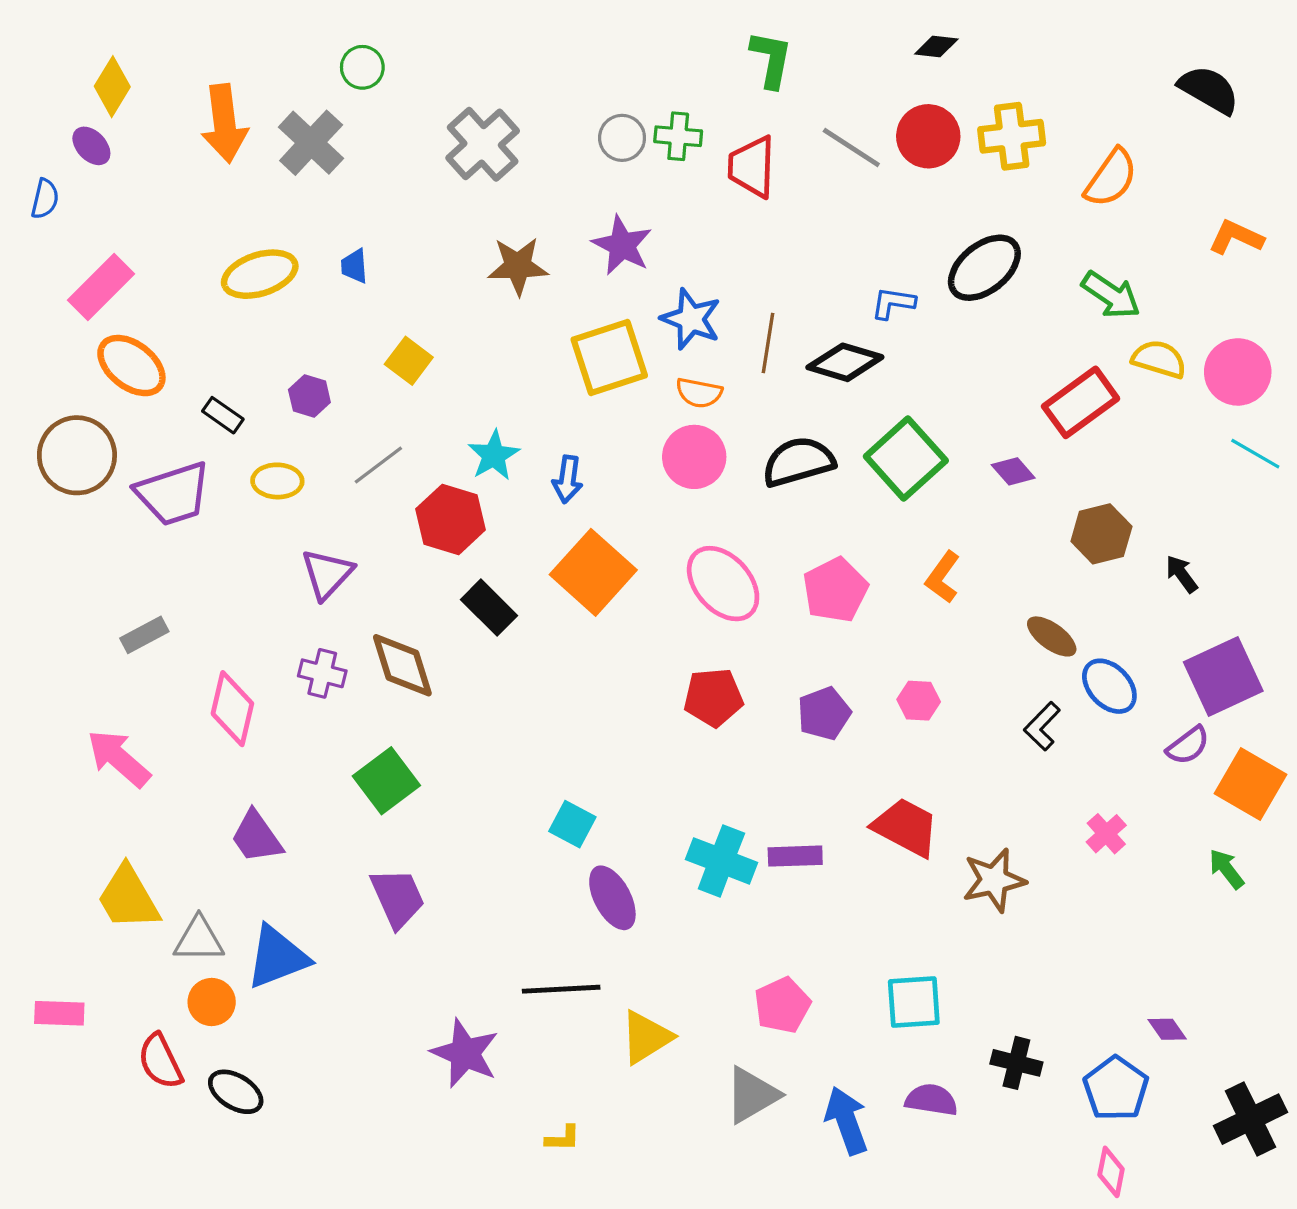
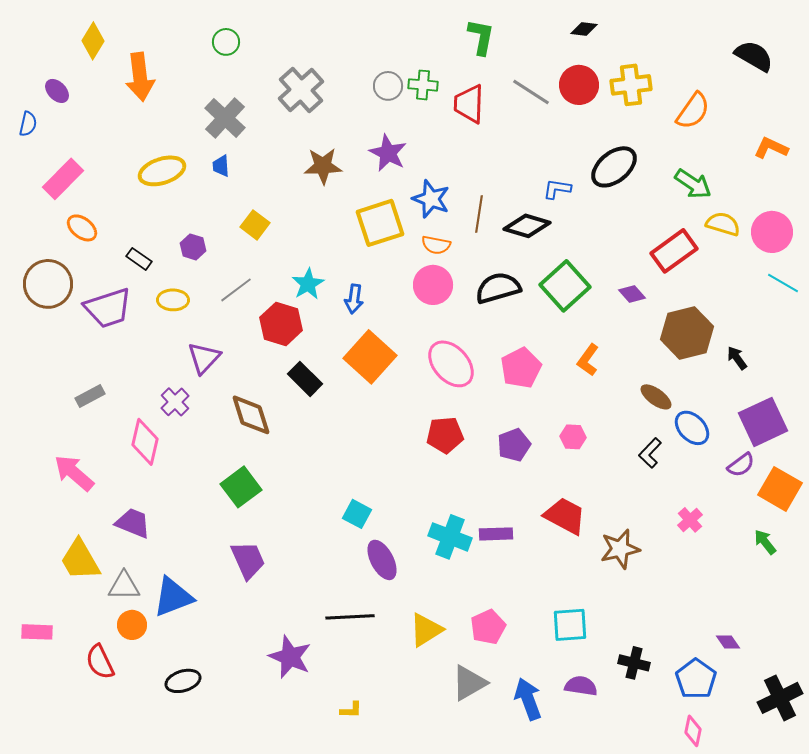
yellow diamond: (112, 87) -> (93, 41), moved
gray cross: (311, 143) -> (225, 118), moved
orange ellipse: (131, 366) -> (82, 228), size x0.7
brown hexagon: (1101, 534) -> (687, 333), size x1.4
purple cross: (322, 673) -> (175, 402), moved, turned 32
purple trapezoid: (257, 837) -> (133, 523), moved, turned 147
yellow triangle: (646, 1037) -> (426, 630), moved
black ellipse: (236, 1092) -> (183, 681), moved, turned -48

